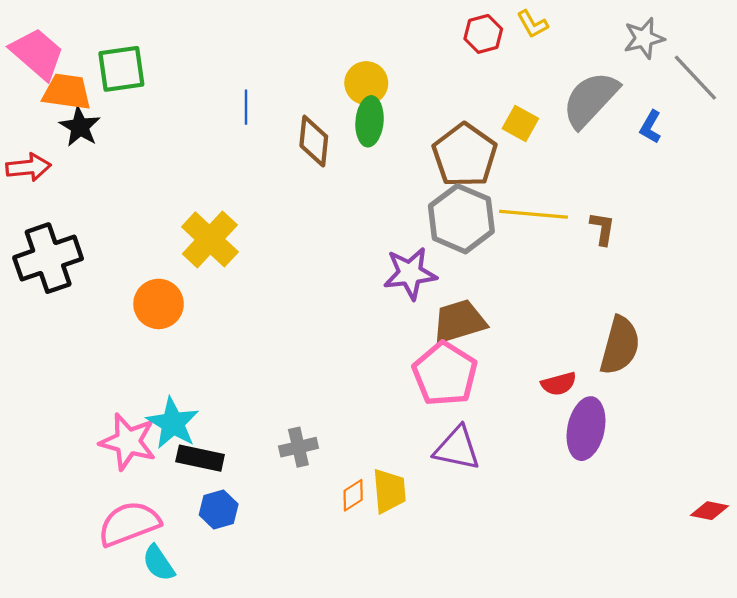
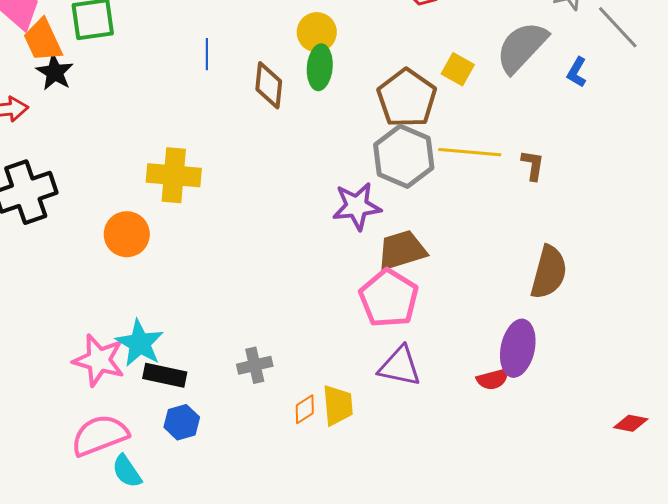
orange trapezoid: (67, 92) -> (43, 40), turned -123
yellow cross: (210, 239) -> (174, 175), turned -38
red semicircle: (559, 384) -> (493, 379), moved

